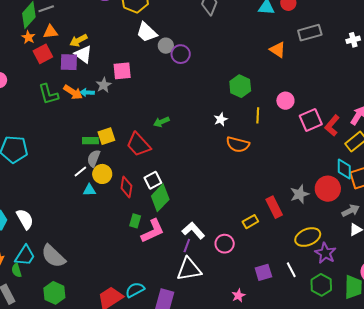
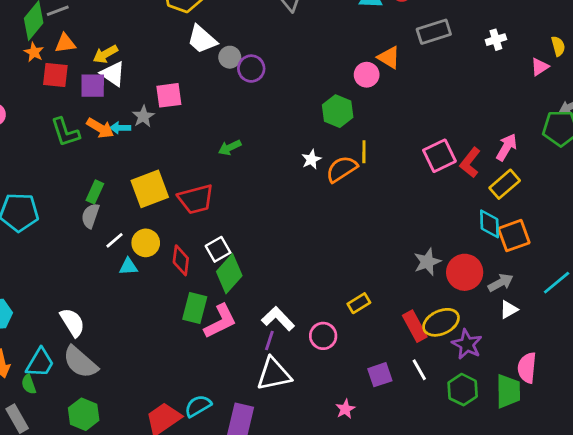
red square: (43, 54) -> (55, 75), turned 36
pink circle: (285, 101) -> (367, 75), moved
green arrow: (161, 122) -> (230, 148), moved
yellow square: (106, 136) -> (150, 189), size x1.5
green rectangle: (90, 141) -> (95, 192), moved, turned -63
red trapezoid: (138, 144) -> (196, 199), turned -60
orange semicircle: (238, 145) -> (342, 169), moved, turned 135
gray semicircle: (94, 158) -> (90, 216), moved
red circle: (328, 189) -> (465, 272), moved
red rectangle: (274, 207) -> (415, 326), moved
white semicircle: (25, 219) -> (72, 322), moved
green rectangle: (135, 221) -> (195, 308), size x1.5

